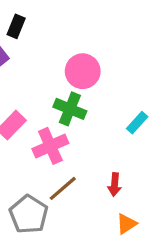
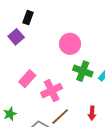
green cross: (70, 109) -> (83, 71), moved

